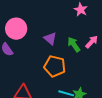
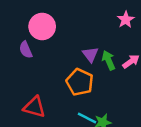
purple triangle: (50, 39) -> (90, 54), moved

